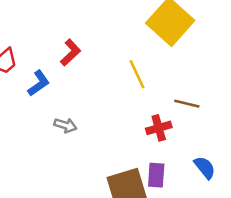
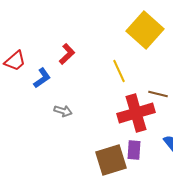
red cross: (159, 128) -> (136, 113), size x1.8

